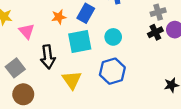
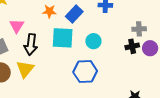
pink triangle: (27, 31) -> (17, 26), moved
yellow triangle: (72, 80) -> (25, 69), moved

